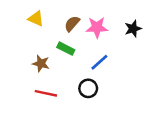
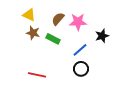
black star: (133, 29) -> (102, 36), moved
brown star: (41, 63) -> (33, 33), moved
black circle: (88, 88) -> (81, 69), moved

